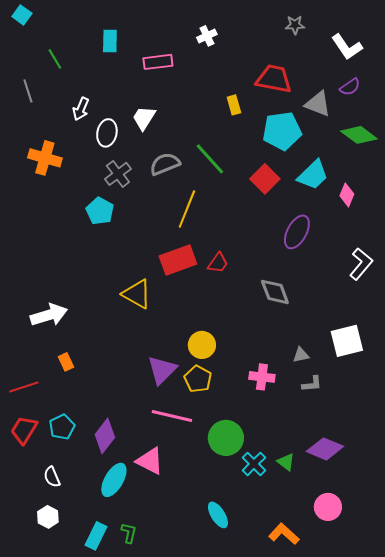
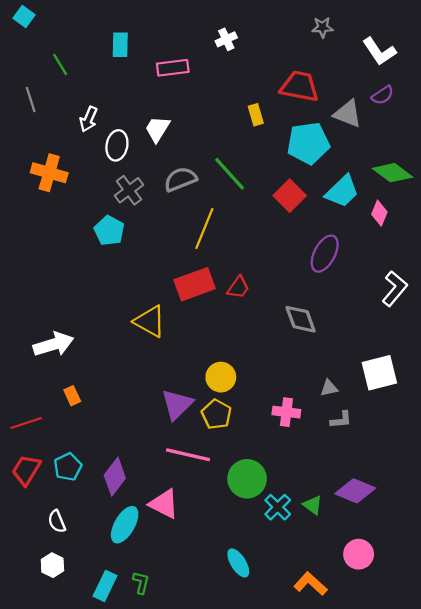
green diamond: (359, 135) -> (392, 173), moved

